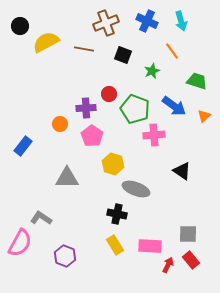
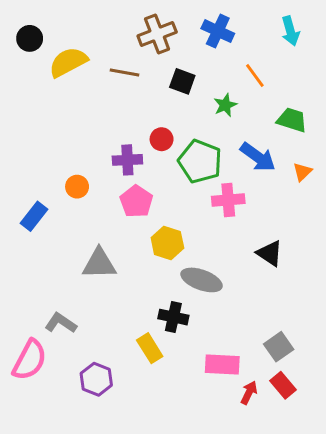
cyan arrow: (181, 21) -> (290, 31), moved
orange circle: (60, 124) -> (77, 187), moved
gray square: (188, 234) -> (279, 347), turned -36
yellow rectangle: (115, 245) -> (150, 348), moved

